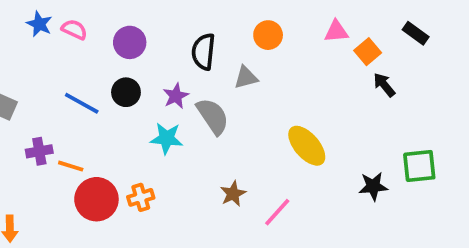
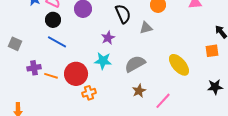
black semicircle: (203, 52) -> (123, 14), turned 150
orange square: (368, 52) -> (212, 51), moved, turned 32
black circle: (126, 92) -> (53, 20), moved
gray semicircle: (213, 116) -> (135, 64), moved, turned -85
red circle: (96, 199) -> (76, 74), moved

